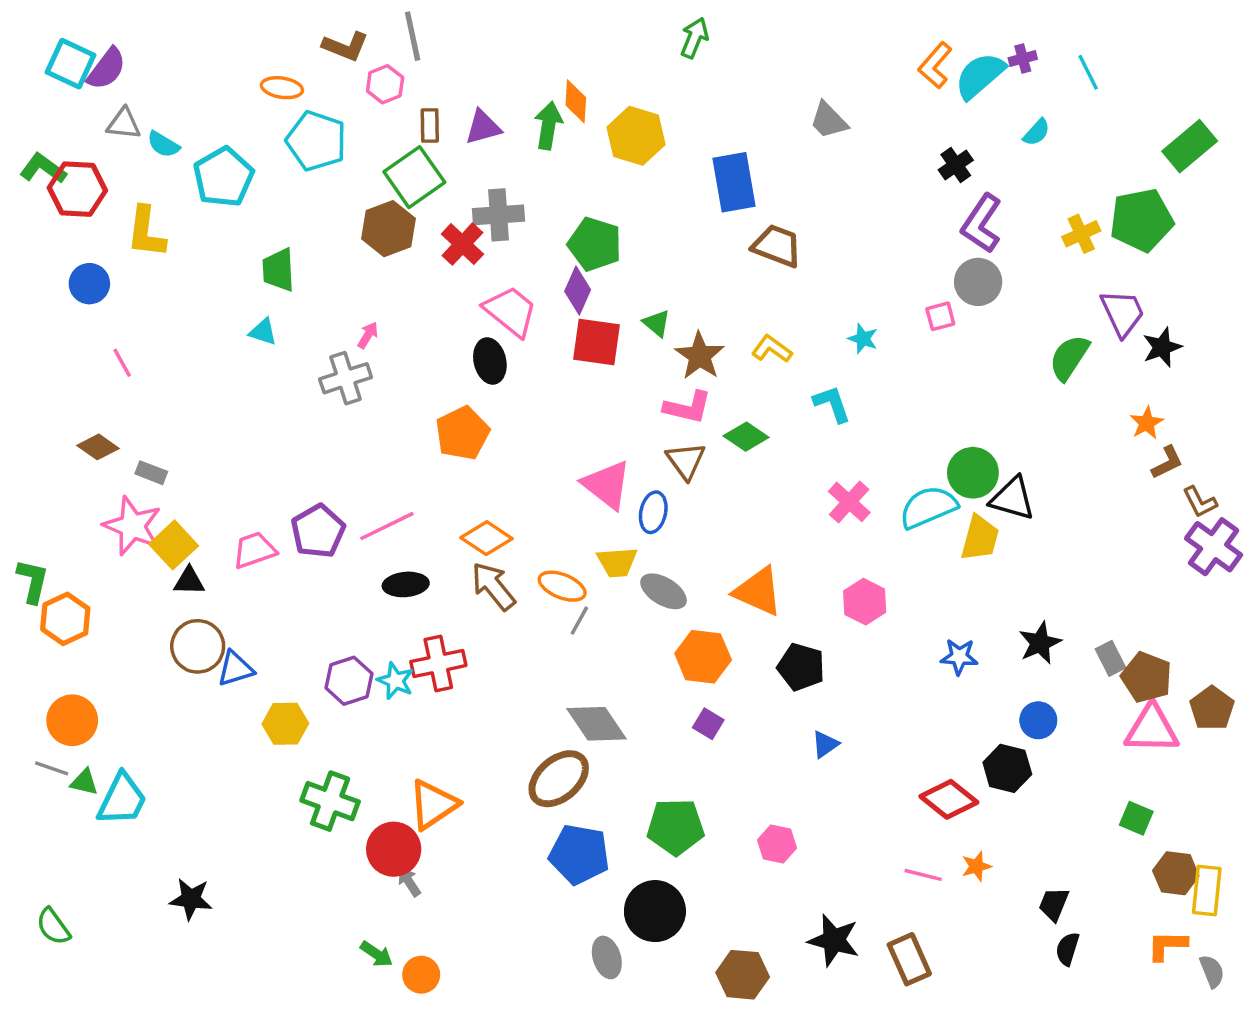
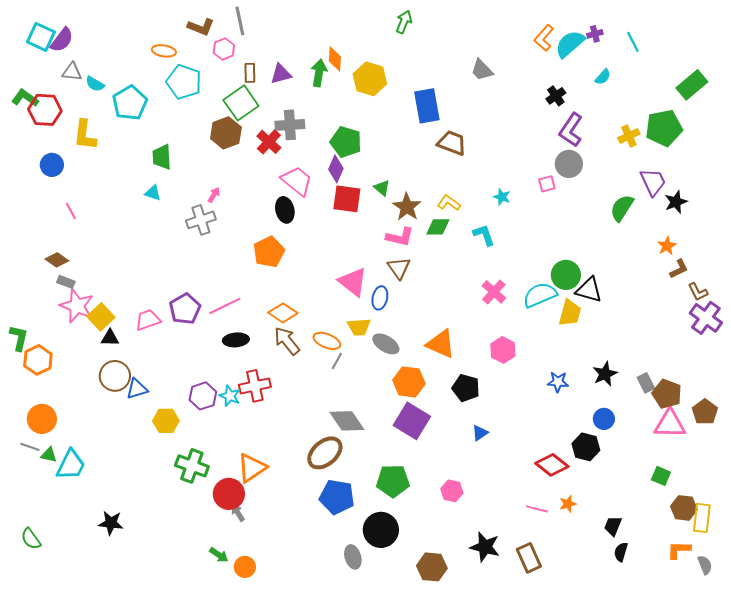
green diamond: (746, 437) -> (438, 227), moved, turned -35
gray rectangle: (151, 473) -> (66, 282), moved
purple square: (708, 724) -> (412, 421), size x2.0

